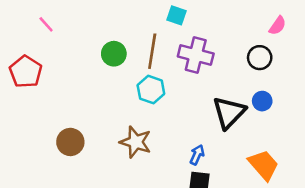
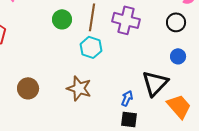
black triangle: (229, 113) -> (155, 83), moved

